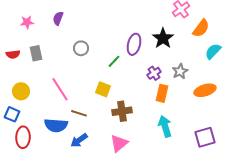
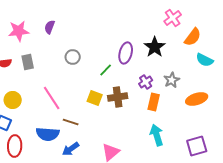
pink star: (27, 22) -> (19, 31), size x1.5
cyan semicircle: (213, 51) -> (205, 60), turned -108
brown cross: (122, 111) -> (118, 97), moved

